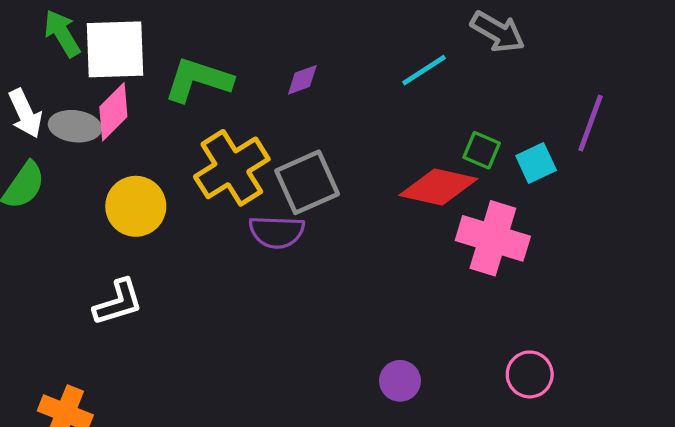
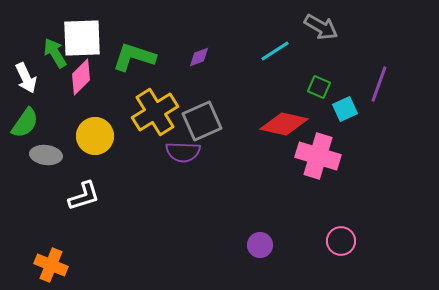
green arrow: (62, 33) -> (55, 53), moved
gray ellipse: (75, 126) -> (46, 155), moved
green square: (482, 150) -> (319, 87), moved

